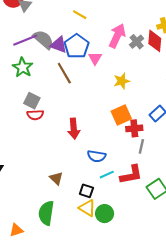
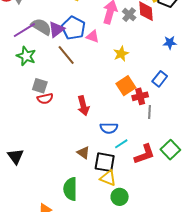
purple triangle: (59, 45) -> (56, 29), turned -48
pink triangle: (95, 58) -> (93, 36), turned -32
red L-shape: (131, 175) -> (144, 154), moved
brown triangle: (56, 178) -> (83, 153), moved
black square: (86, 191) -> (105, 162), size x1.5
green circle: (105, 214) -> (120, 197), moved

